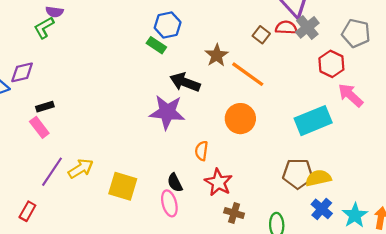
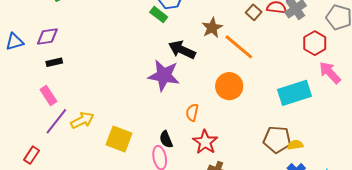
purple diamond: (22, 72) -> (47, 36), moved
pink rectangle: (39, 127) -> (48, 95), moved
yellow semicircle: (318, 178) -> (295, 145), size x0.7

